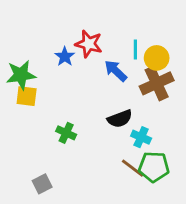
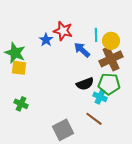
green star: (21, 75) -> (15, 53), turned 30
green cross: (66, 133) -> (21, 104), moved
green pentagon: (154, 167) -> (109, 84), moved
gray square: (42, 184) -> (63, 130), moved, size x1.5

